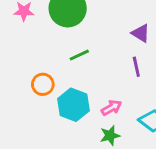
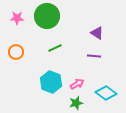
purple line: (136, 67) -> (94, 56), turned -72
orange circle: (43, 84) -> (16, 52), moved

